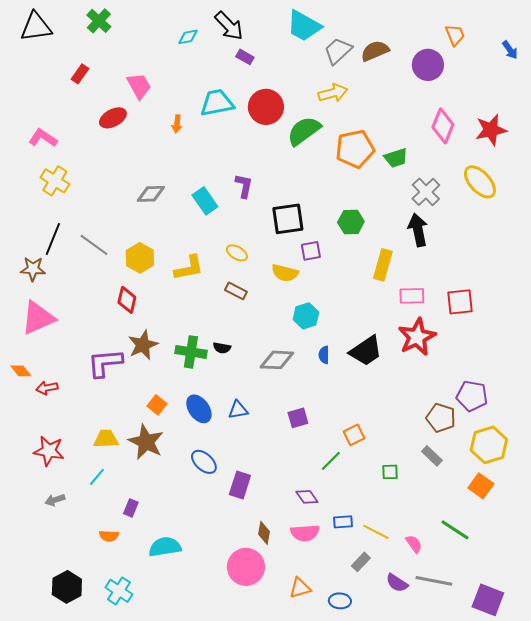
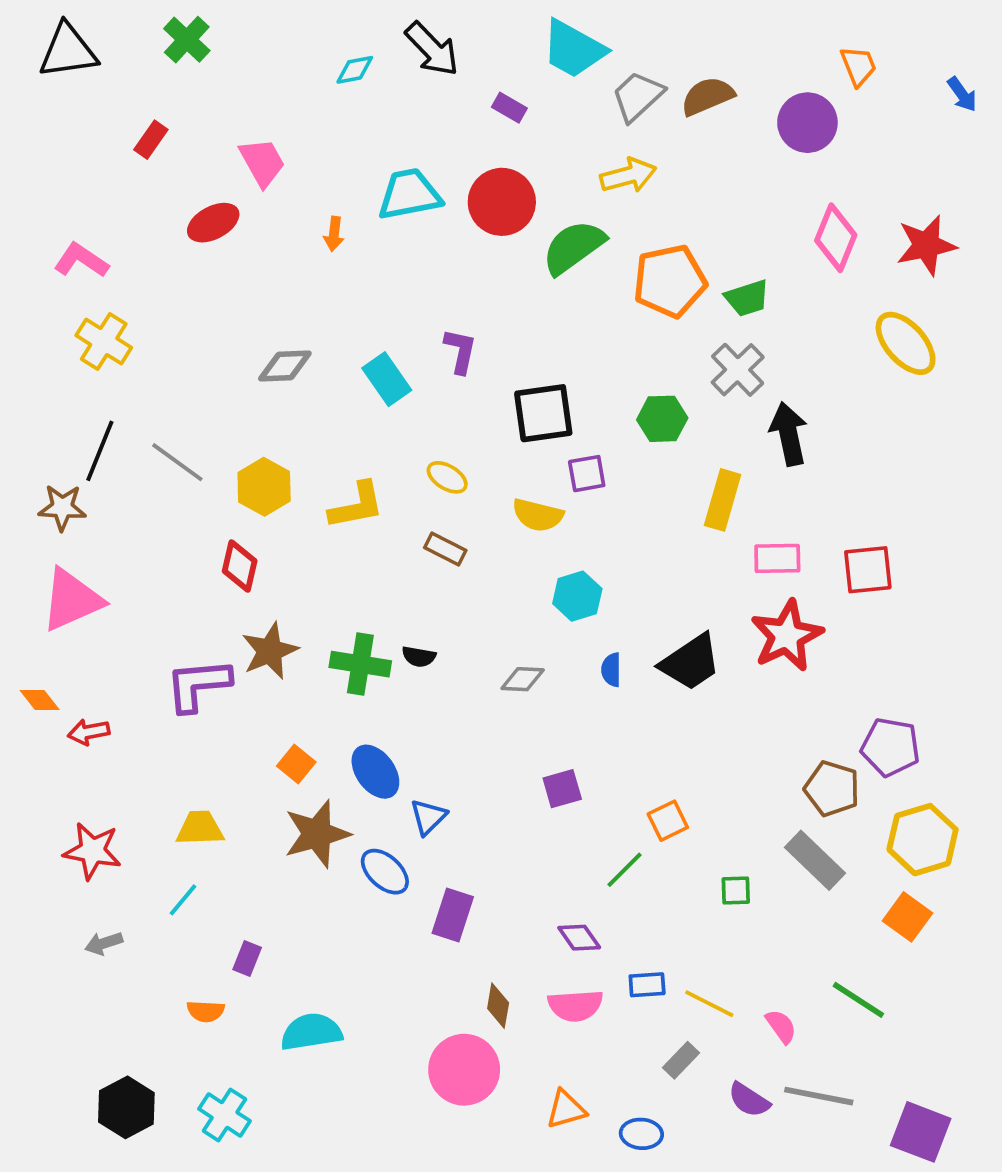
purple rectangle: (245, 57) -> (509, 108), moved
gray cross: (426, 192) -> (738, 370), moved
gray diamond: (277, 360) -> (523, 679), size x0.7
blue triangle: (238, 410) -> (428, 817), moved, turned -35
brown star: (146, 442) -> (317, 834), moved, turned 30
gray rectangle: (432, 456) -> (815, 860), size x1.5

